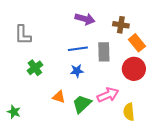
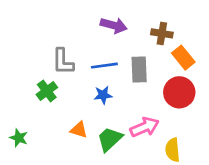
gray L-shape: (23, 35) -> (63, 62), moved
green star: (14, 112) -> (19, 138), moved

